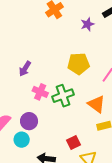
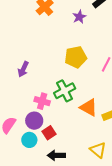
pink cross: (40, 92) -> (42, 101), moved
orange triangle: (96, 104) -> (89, 107), moved
red square: (74, 143) -> (49, 133), moved

